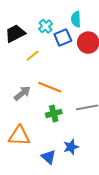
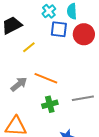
cyan cross: (46, 26) -> (49, 11), moved
blue square: (63, 37) -> (59, 29), turned 30

